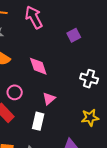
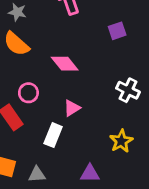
pink diamond: (38, 66) -> (65, 64), turned -30
yellow star: (90, 118) -> (121, 141), turned -30

